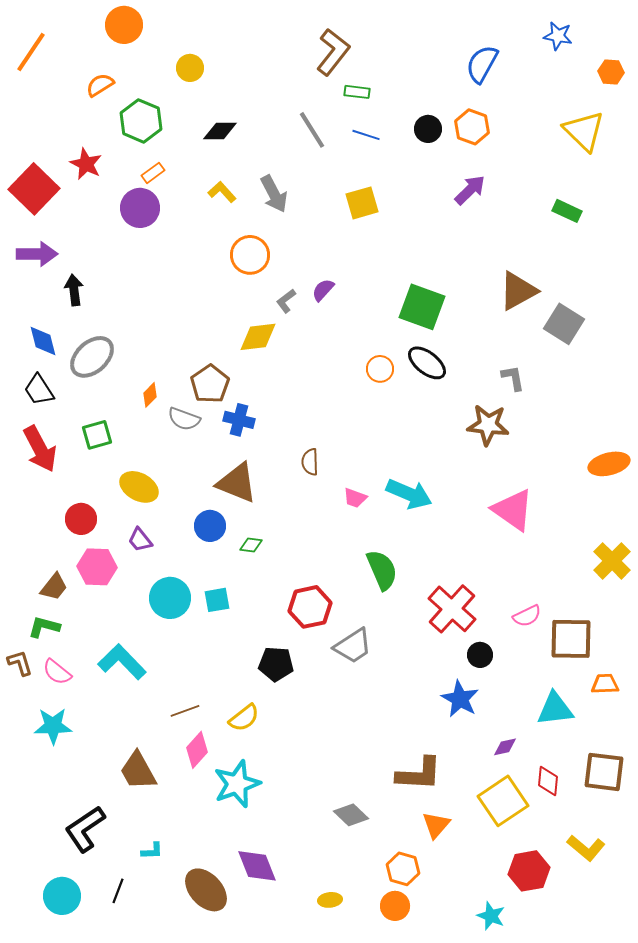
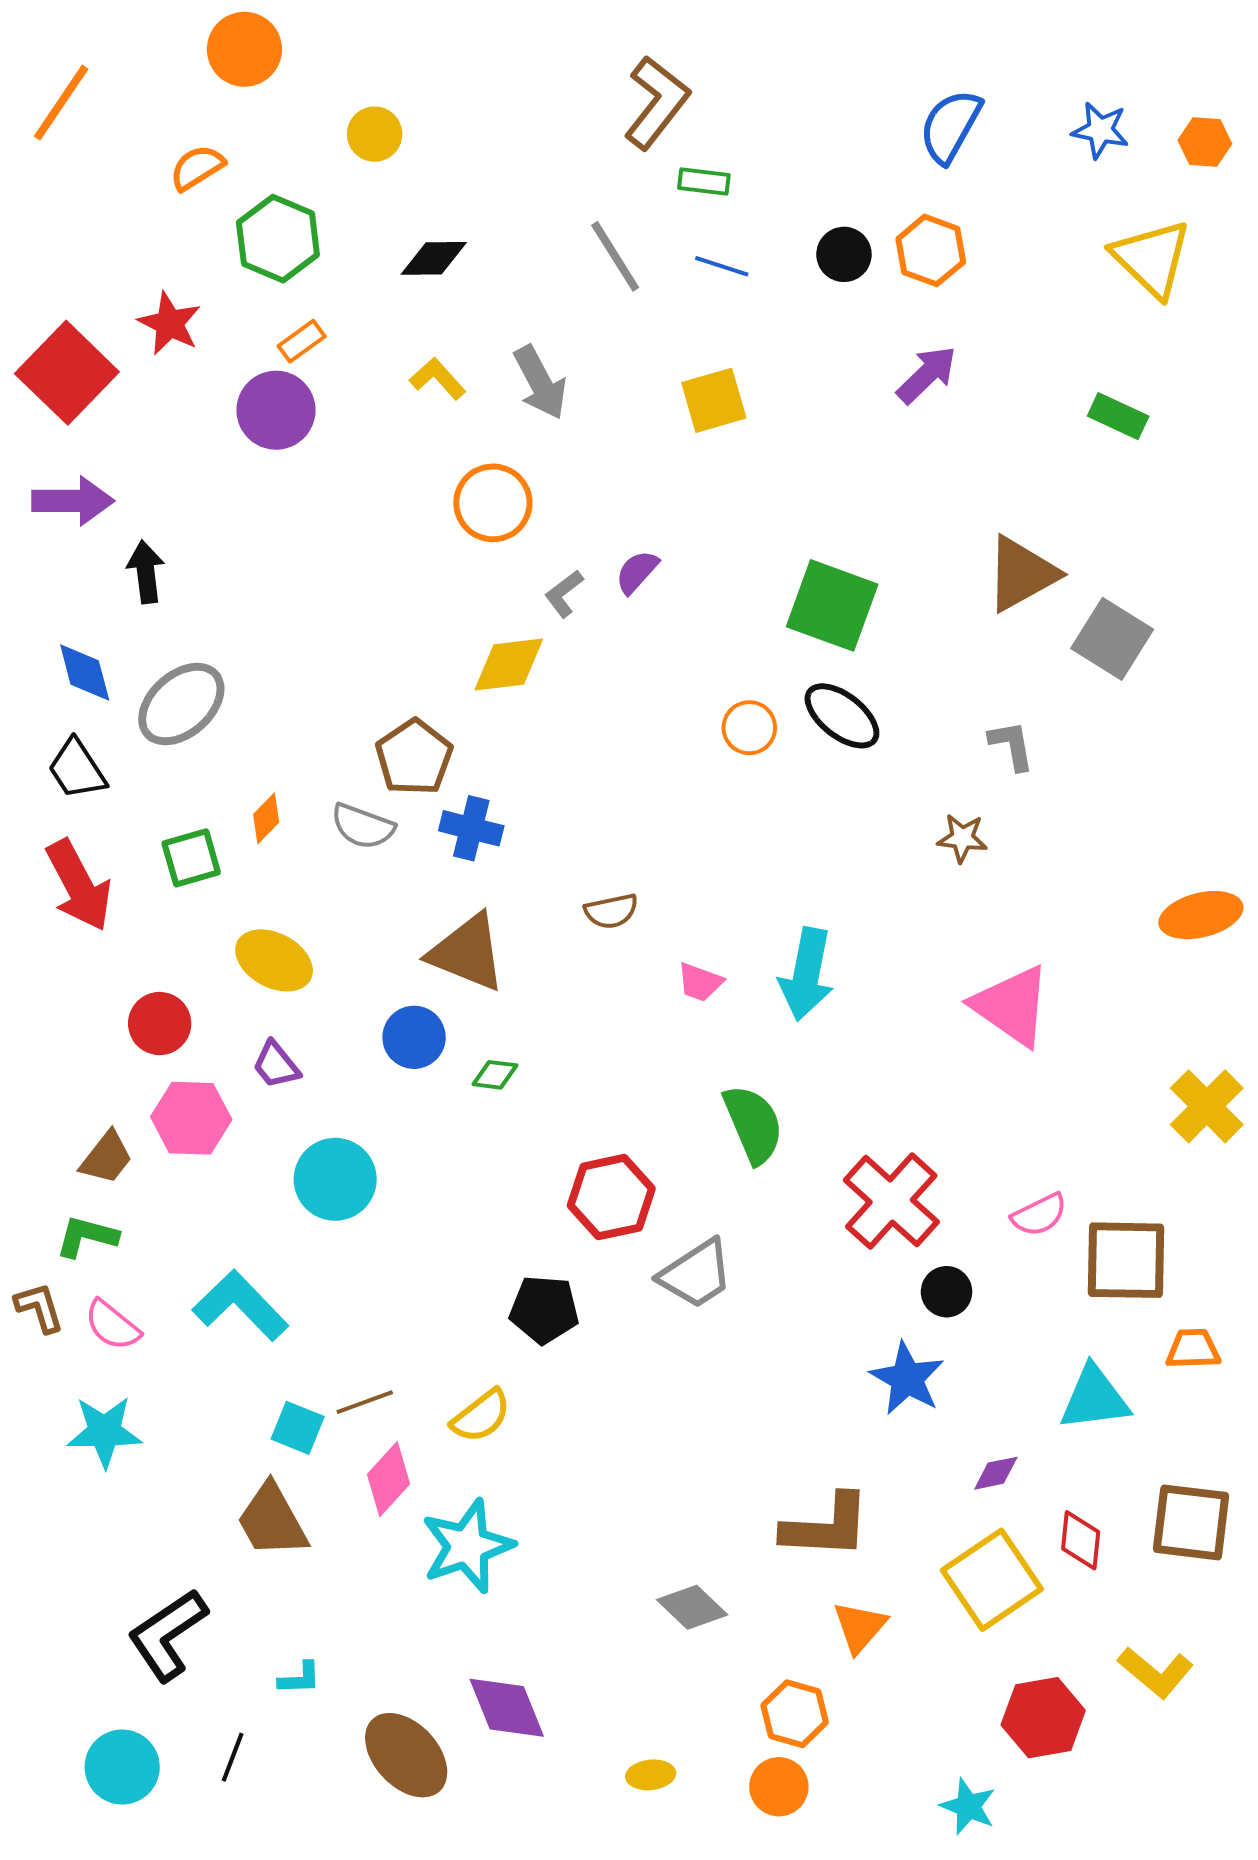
blue star: (558, 36) -> (1100, 130), moved
orange diamond: (150, 395) -> (266, 818), moved
brown star: (488, 425) -> (962, 838), size x0.6
brown semicircle: (310, 462) -> (611, 911), turned -100
cyan arrow: (409, 494) -> (806, 974), turned 78
cyan square: (217, 600) -> (298, 1428), moved, turned 32

